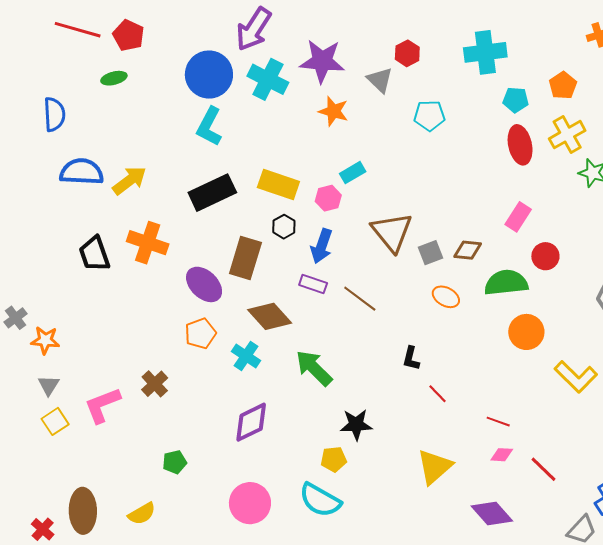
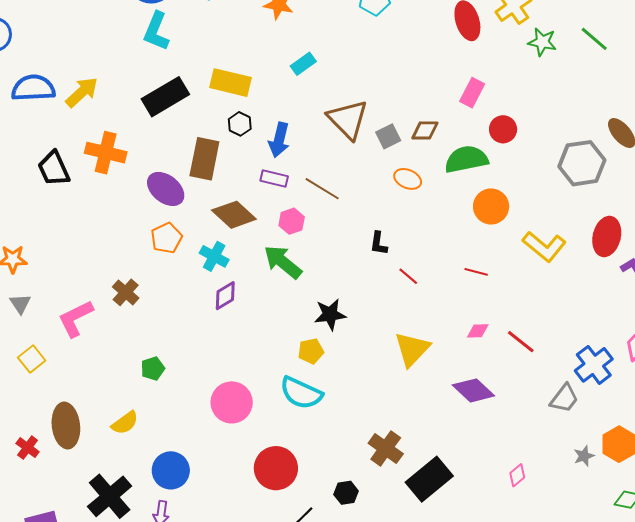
pink hexagon: (328, 198) -> (292, 221), moved
yellow square: (55, 421) -> (32, 359), moved
purple diamond: (251, 422) -> (225, 296), moved, size x0.7
red line: (498, 422) -> (476, 272), moved

